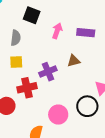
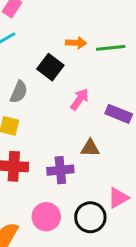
purple cross: (48, 72) -> (60, 170), moved

